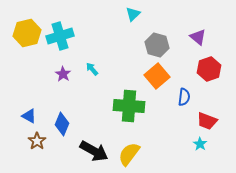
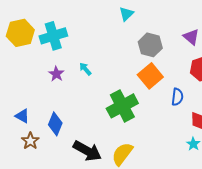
green cross: (129, 106) -> (122, 106), turned -32

